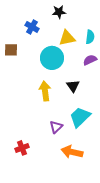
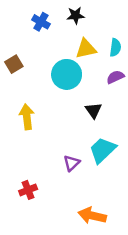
blue cross: (32, 27) -> (41, 22), moved
brown square: (11, 50) -> (14, 64), turned -32
yellow arrow: (45, 91) -> (27, 117), moved
orange arrow: (72, 152) -> (92, 216), moved

